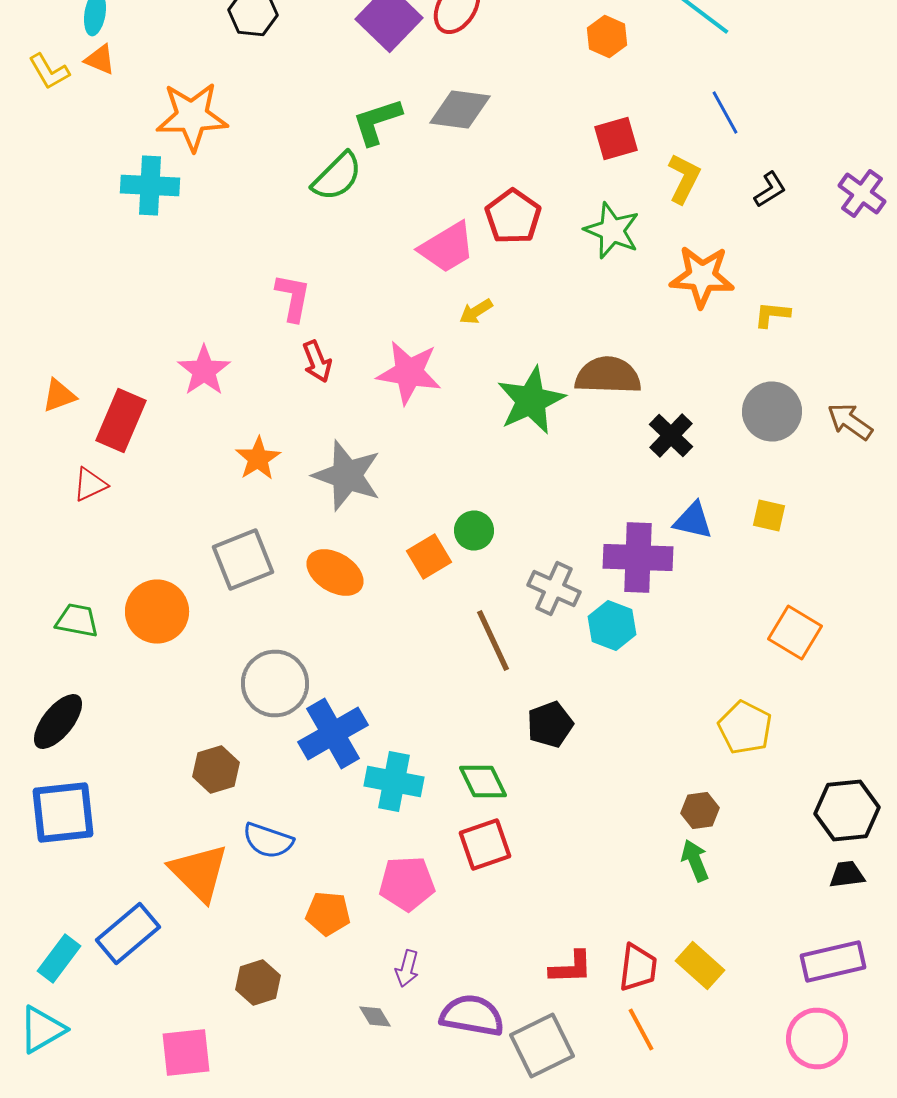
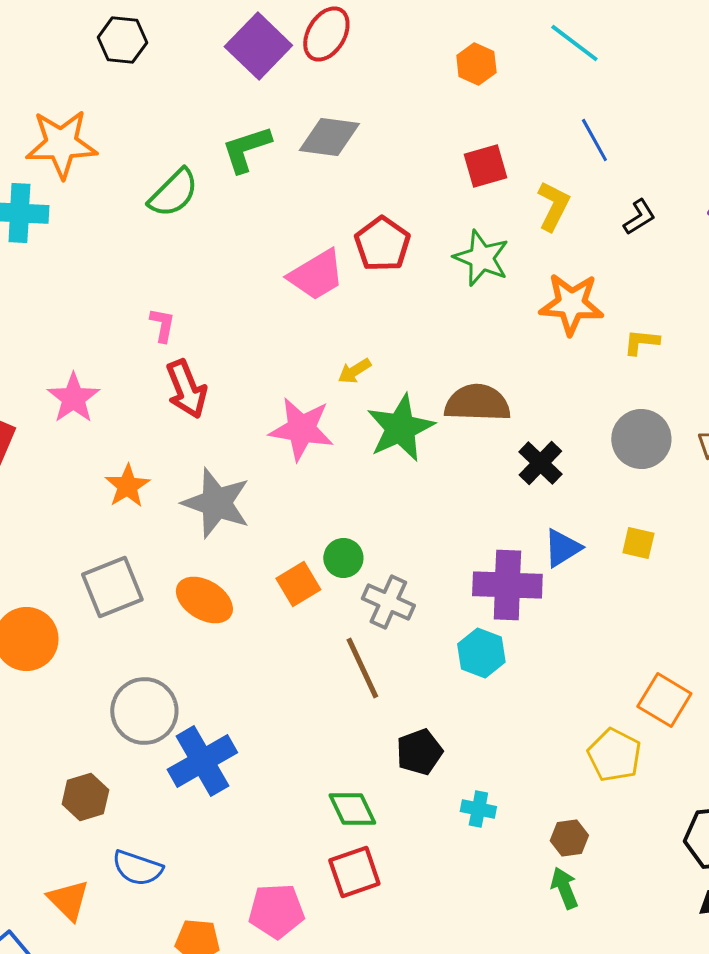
green semicircle: (337, 176) -> (173, 193), moved
pink L-shape: (293, 298) -> (162, 325), size x0.7
yellow arrow: (476, 312) -> (354, 371), moved
red arrow: (317, 362) -> (186, 389), size x1.4
pink star: (409, 372) -> (301, 429), moved
blue triangle: (693, 520) -> (562, 548), turned -45
gray cross: (554, 588) -> (388, 602), moved
orange square: (795, 632) -> (664, 700), moved
cyan cross: (394, 782) -> (478, 809), moved, size x0.6
orange triangle: (199, 872) -> (68, 900), size x0.7

